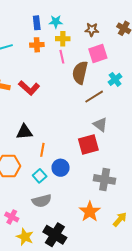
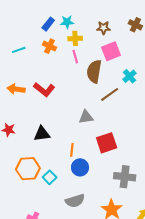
blue rectangle: (37, 23) -> (48, 24), turned 48
orange cross: (37, 45) -> (50, 46), turned 32
gray triangle: (100, 124) -> (86, 117), moved, turned -42
orange line: (42, 150) -> (72, 150), moved
cyan square: (40, 176) -> (50, 177), moved
gray semicircle: (42, 201) -> (75, 201), moved

